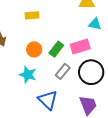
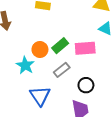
orange circle: (34, 49) -> (40, 49), moved
black circle: (91, 72) -> (86, 85), moved, size x0.6

